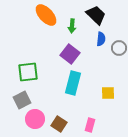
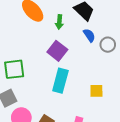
blue semicircle: (101, 39) -> (89, 35), turned -40

